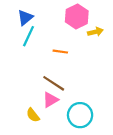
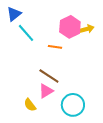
pink hexagon: (77, 16) -> (70, 27), moved
blue triangle: (25, 18) -> (14, 14), moved
cyan line: (29, 36) -> (26, 33), turned -66

